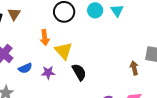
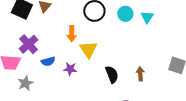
brown arrow: (134, 68) -> (140, 74), moved
black semicircle: (79, 72) -> (112, 74), moved

